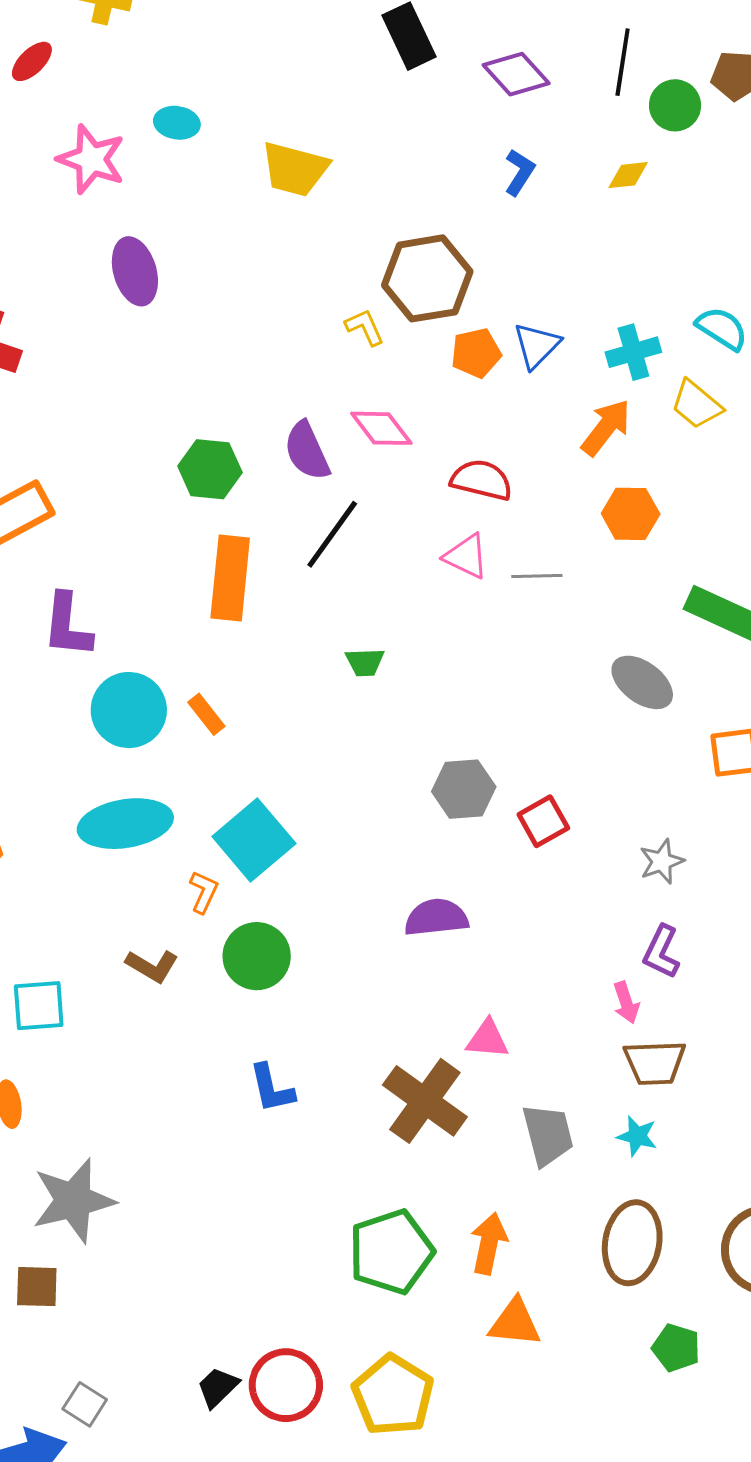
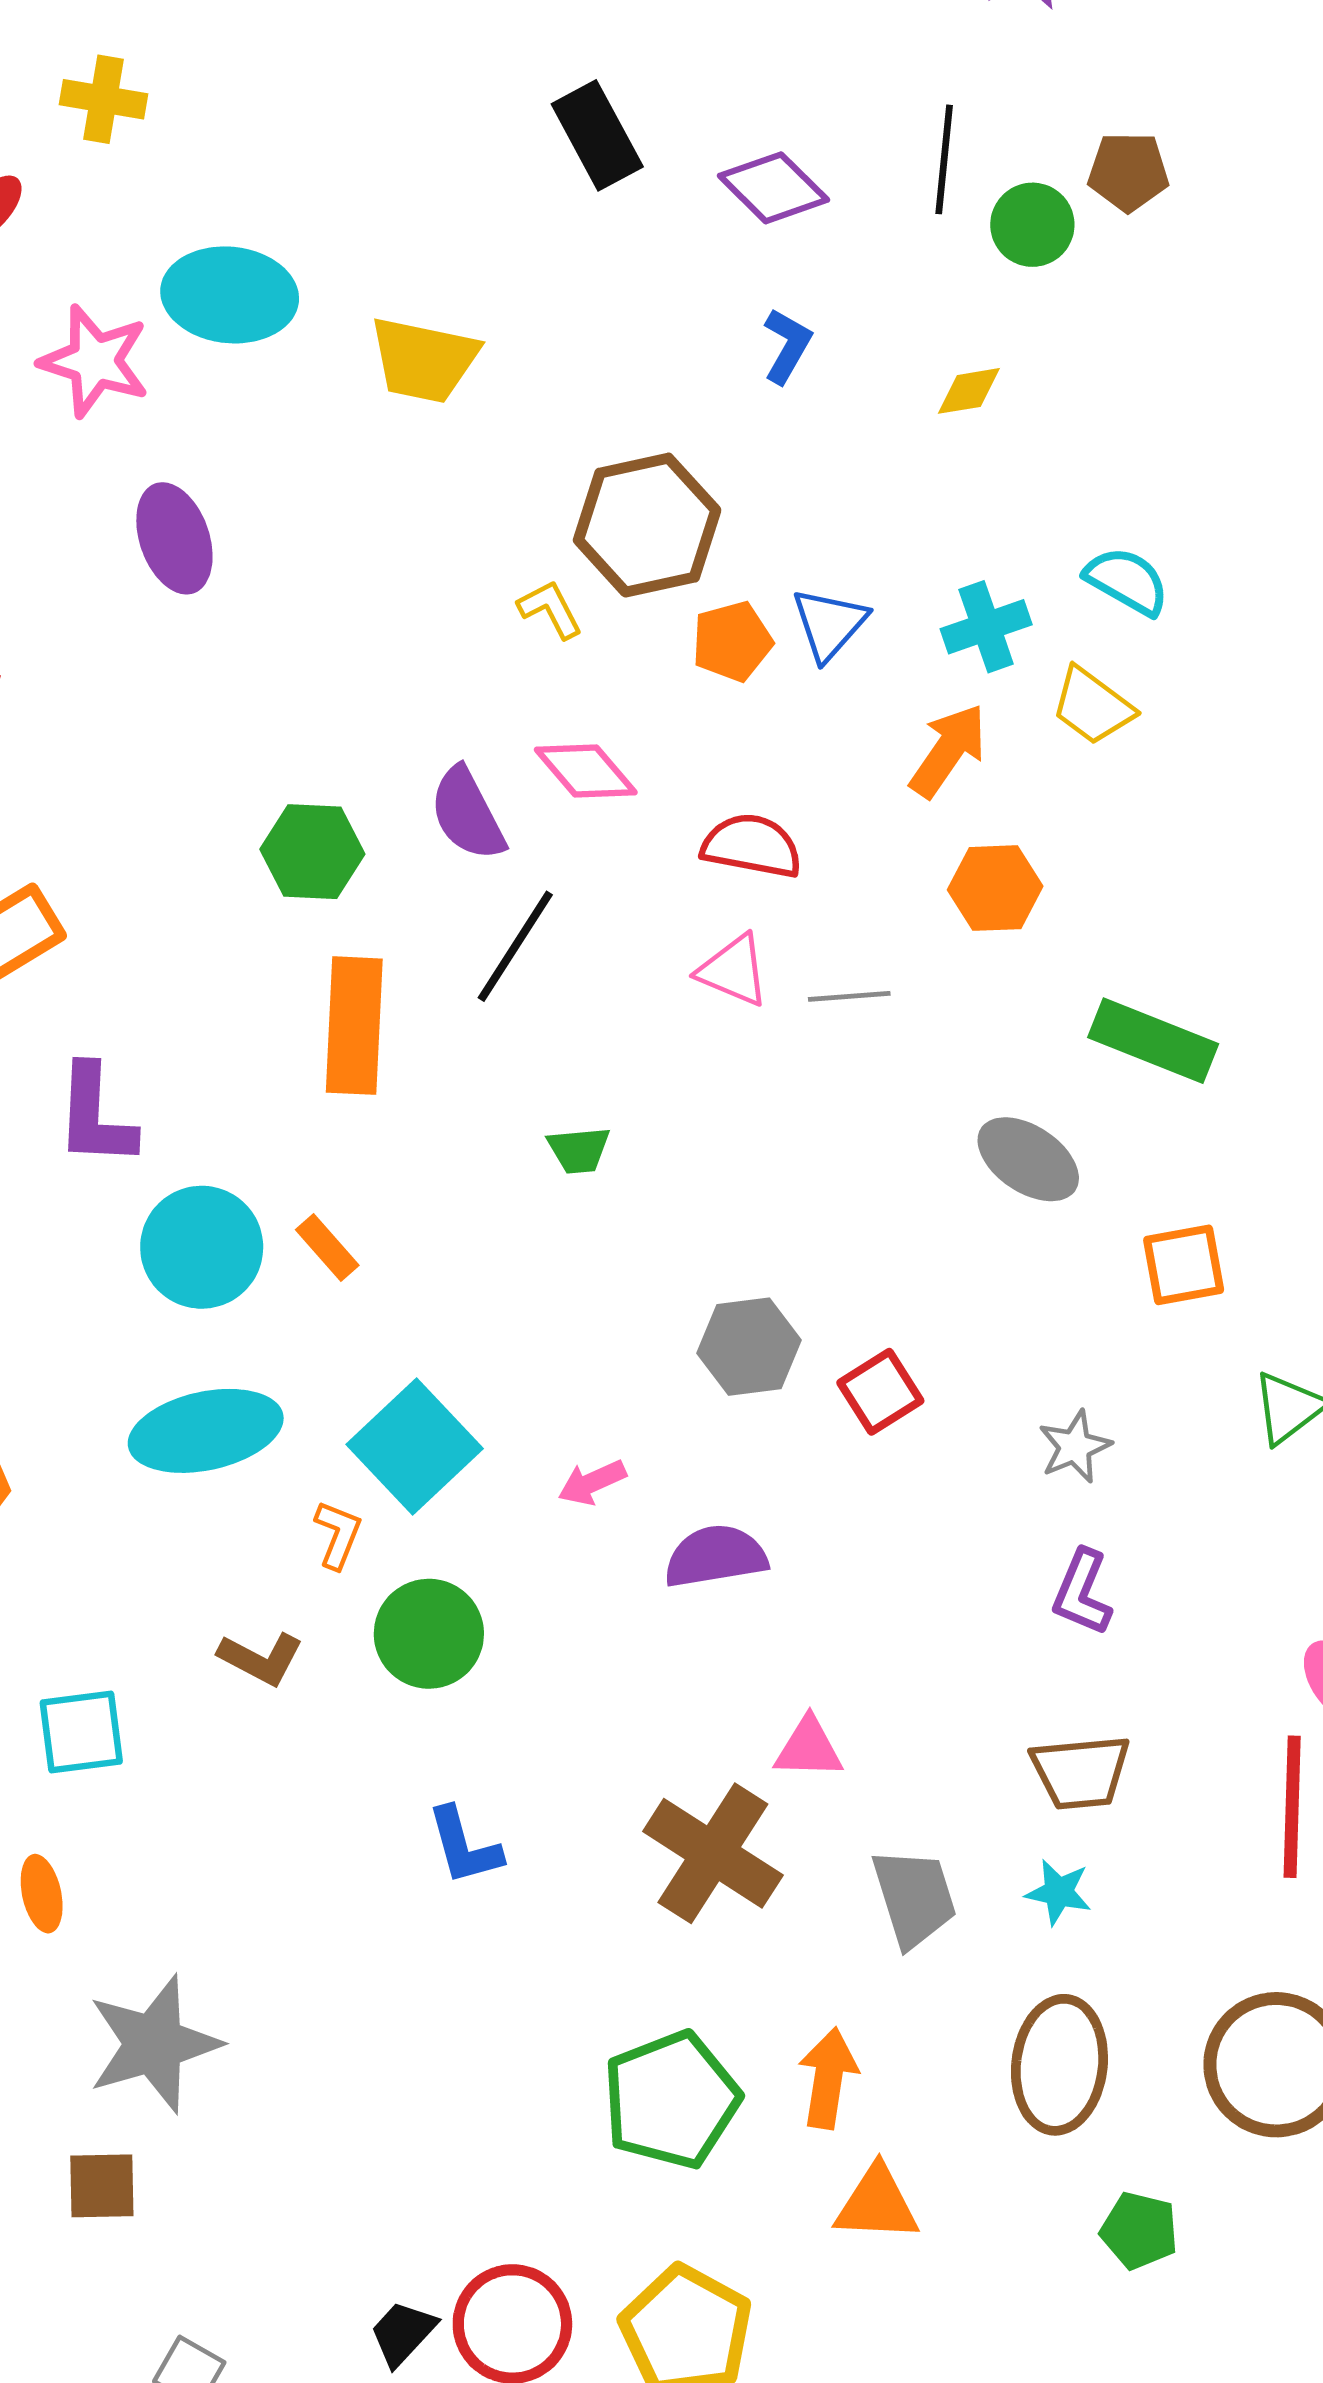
cyan ellipse: (177, 123) -> (230, 295), size x1.8
yellow diamond: (628, 175) -> (969, 391), moved
pink arrow: (626, 1003) -> (592, 1482), moved, turned 87

